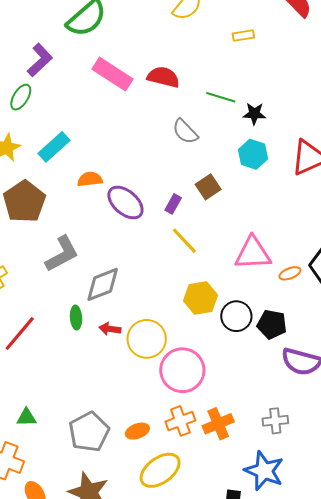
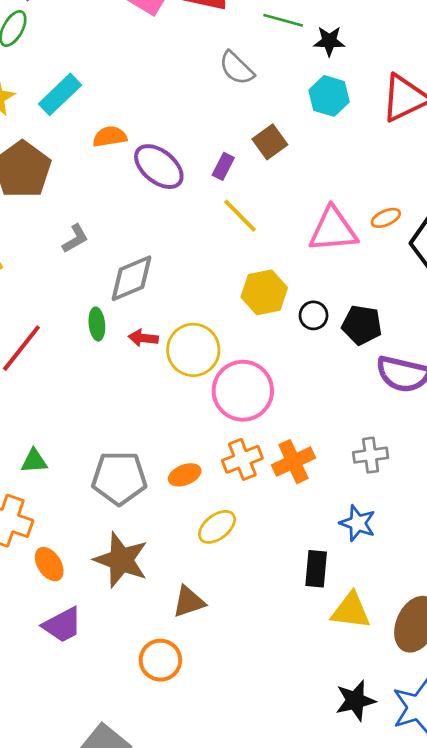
gray L-shape: (62, 254) -> (75, 239), size x0.6
orange ellipse: (290, 273) -> (386, 218), moved
black circle: (236, 316) -> (314, 315), size x0.7
gray pentagon: (89, 432) -> (119, 478), turned 30
yellow ellipse: (160, 470) -> (217, 527), size x0.7
blue star: (264, 471) -> (358, 523), size x0.7

